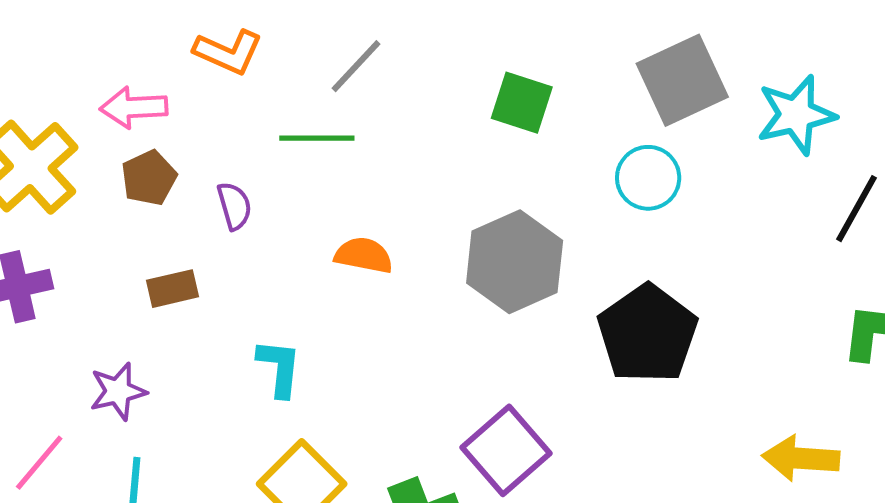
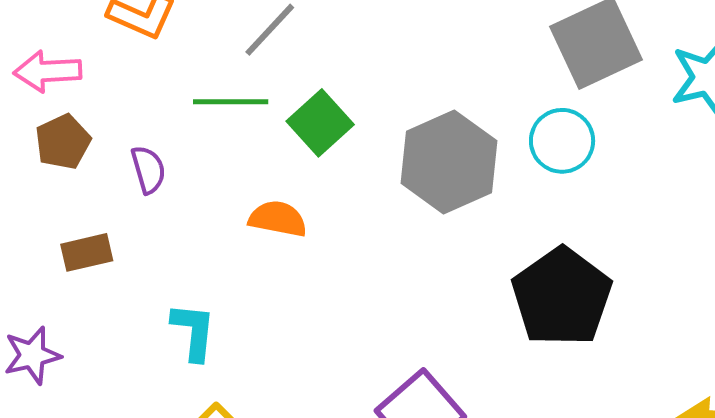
green square: (522, 103) -> (320, 123), moved, turned 30
gray hexagon: (515, 262) -> (449, 162), moved

